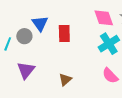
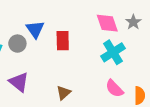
purple triangle: (26, 70) -> (19, 82), turned -30

